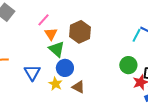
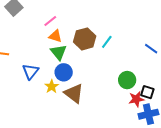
orange triangle: (51, 34) -> (55, 36), turned -48
cyan line: (136, 35) -> (107, 42), moved
brown triangle: (78, 87) -> (74, 93), size x1.5

